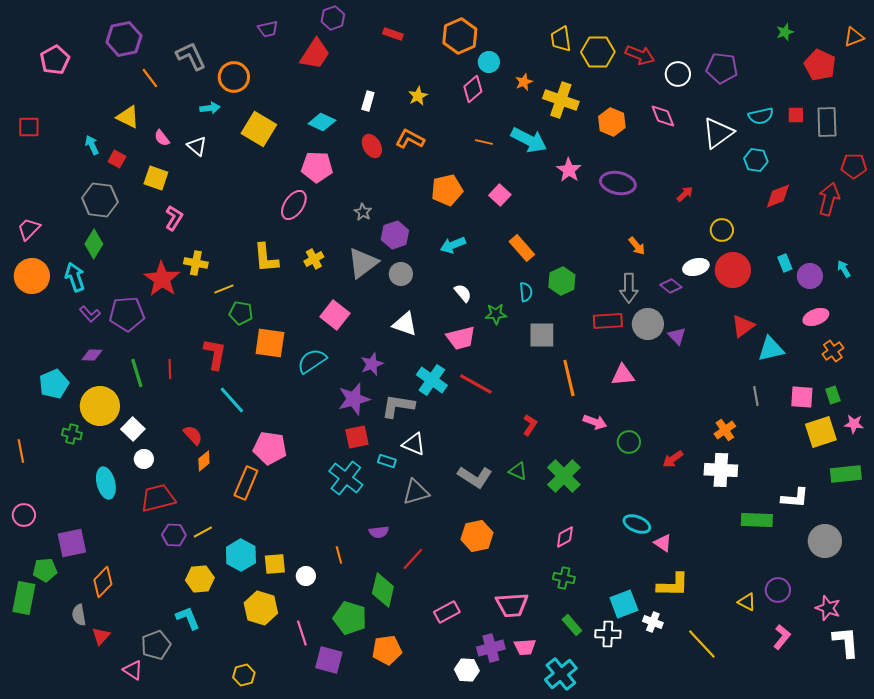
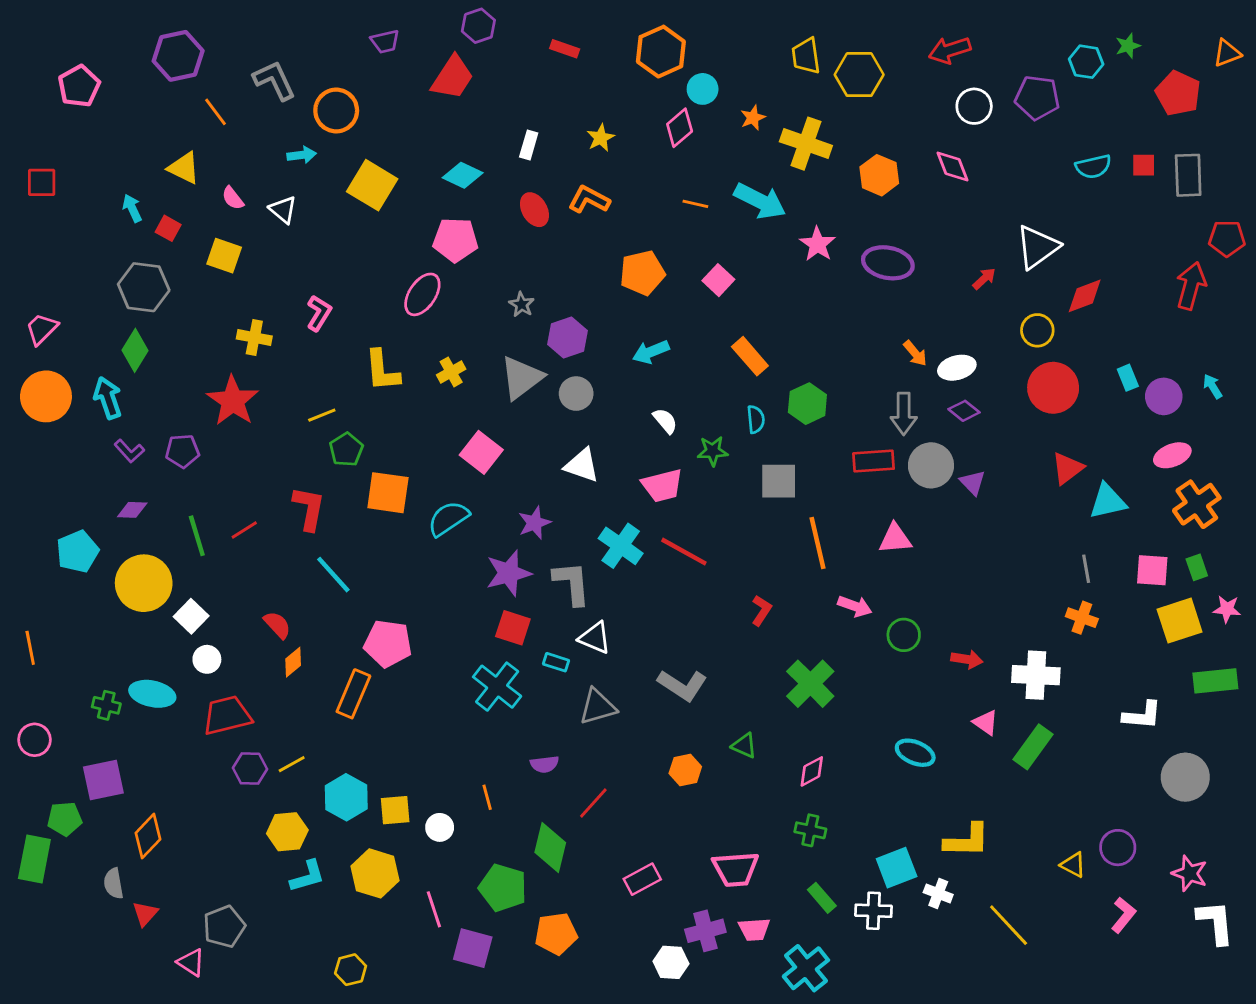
red arrow: (640, 55) -> (950, 50), moved, turned 140
white triangle: (718, 133) -> (1037, 247), moved
cyan hexagon: (756, 160) -> (1086, 62), moved
red diamond: (778, 196) -> (1085, 296), moved
pink L-shape: (174, 218) -> (319, 313), moved
yellow cross: (196, 263) -> (254, 337), moved
white ellipse: (696, 267) -> (957, 368), moved
green pentagon: (241, 313) -> (346, 450), turned 30
purple pentagon: (127, 314) -> (182, 451), size x0.7
orange cross: (833, 351) -> (1197, 504), size x1.5
red line: (170, 369) -> (244, 530), turned 60
gray L-shape: (398, 406) -> (572, 583), turned 76
orange cross: (725, 430) -> (1082, 618), moved, turned -35
green cross: (72, 434) -> (106, 705), moved
red square: (357, 437) -> (513, 628), turned 30
red arrow: (673, 459) -> (967, 659), turned -135
green triangle: (518, 471) -> (744, 746), moved
cyan ellipse: (106, 483) -> (152, 694), turned -64
green rectangle: (757, 520) -> (1033, 747), moved, turned -56
orange hexagon: (477, 536) -> (685, 770), size x0.7
pink triangle: (663, 543) -> (986, 723), moved
cyan L-shape: (188, 618) -> (307, 876), moved, turned 96

